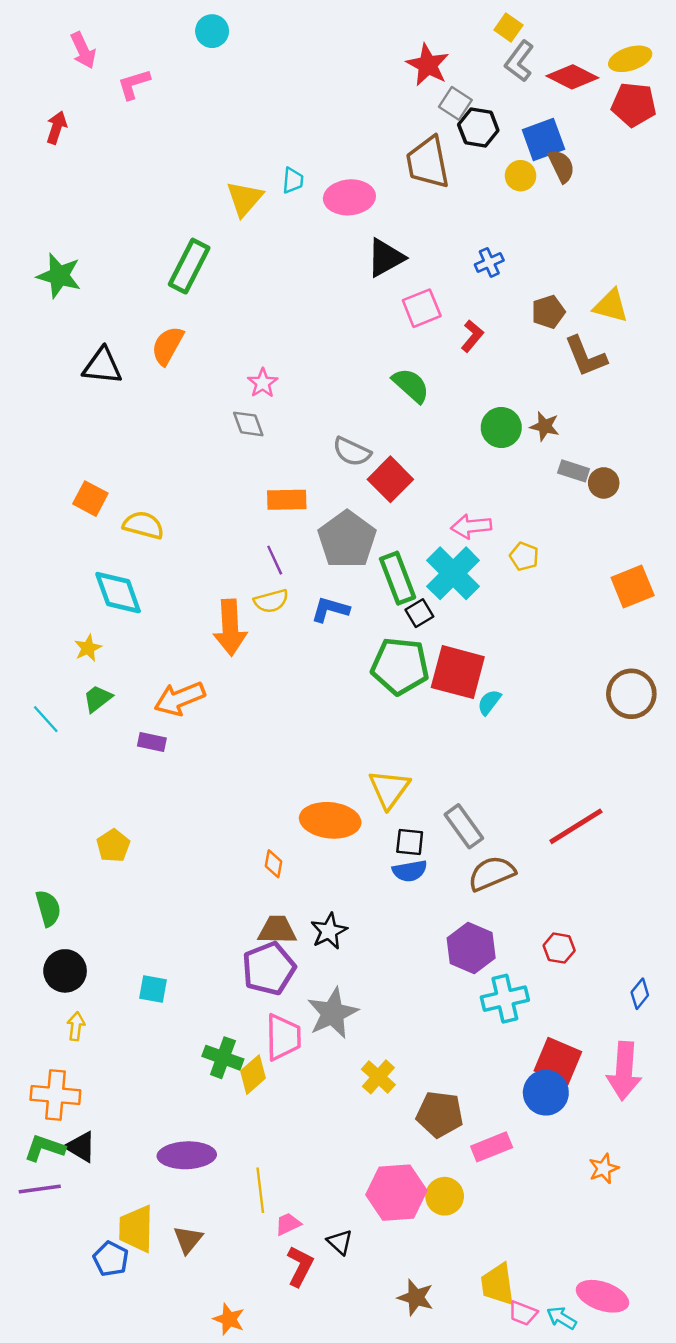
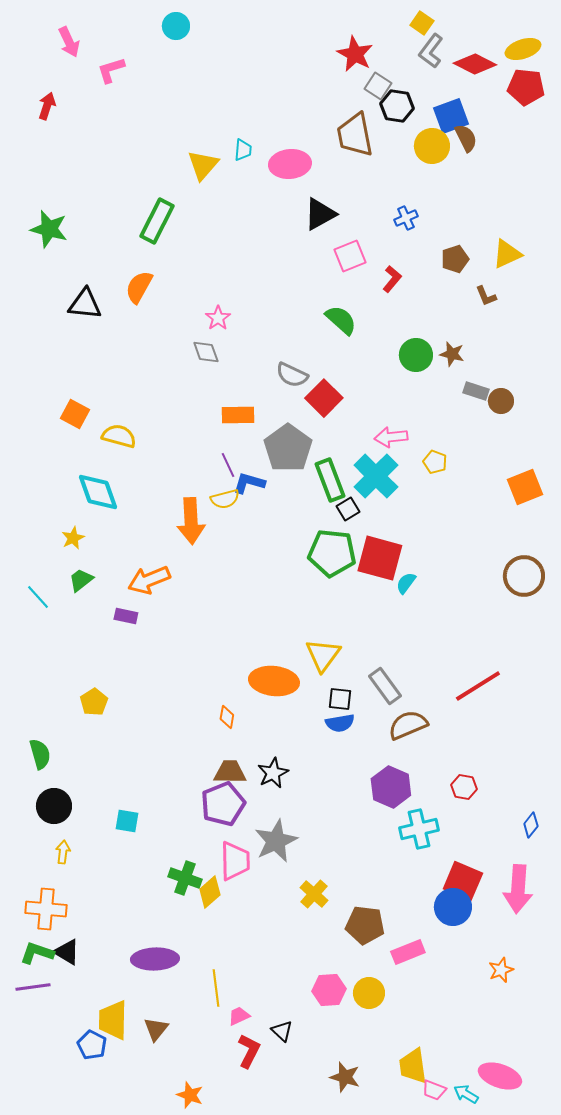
yellow circle: (521, 176) -> (432, 146), size x1.4
yellow triangle: (611, 306) -> (507, 254), turned -40
brown L-shape: (586, 356) -> (486, 296), size x0.6
blue L-shape: (330, 609) -> (249, 483), moved
pink hexagon: (396, 1193) -> (329, 990), size x0.7

